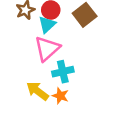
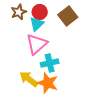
orange star: (60, 96) -> (48, 83), size x1.5

